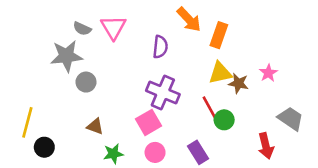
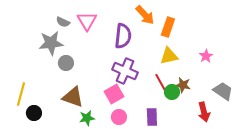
purple semicircle: (160, 47) -> (123, 36), size x1.4
brown star: (238, 83) -> (183, 85), moved
brown triangle: (95, 126) -> (73, 97), size x1.6
purple rectangle: (198, 152) -> (152, 117), turned 30

